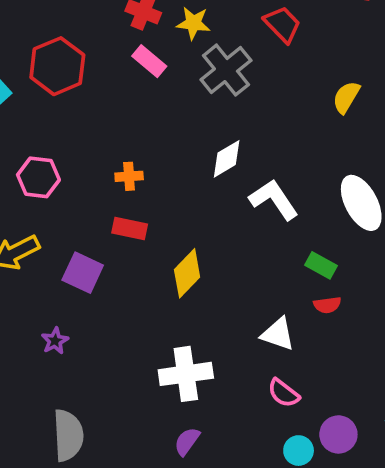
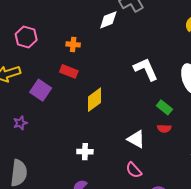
white diamond: (227, 159) -> (108, 20), moved
white cross: (186, 374) -> (85, 152), size x0.6

